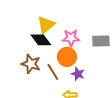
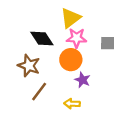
yellow triangle: (46, 25) -> (71, 18), moved
brown line: (53, 72) -> (39, 92), moved, turned 66

